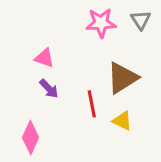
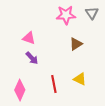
brown triangle: (122, 78) -> (76, 44), moved, size x0.6
red line: (92, 104) -> (54, 84), moved

